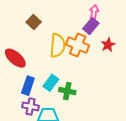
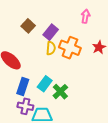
purple rectangle: (91, 26) -> (51, 32), moved
yellow semicircle: (58, 45) -> (51, 48), size x0.6
green cross: (67, 91) -> (60, 92), turned 35

